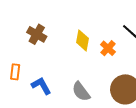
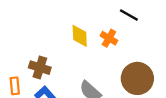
brown cross: (37, 34) -> (40, 68), moved

